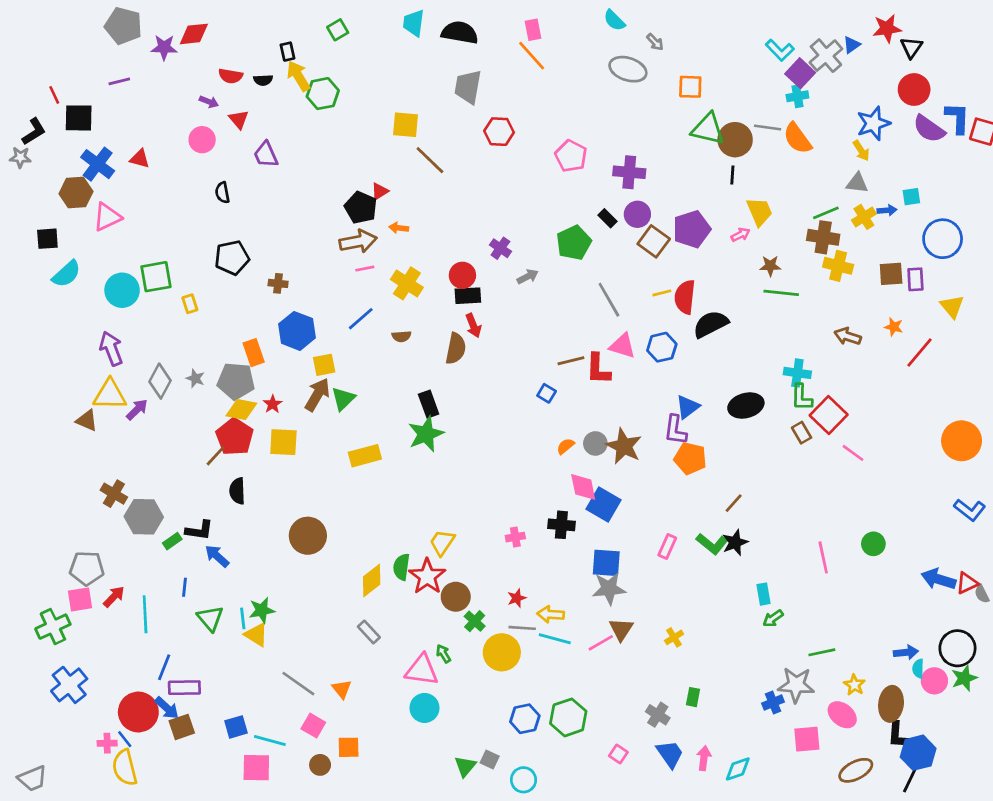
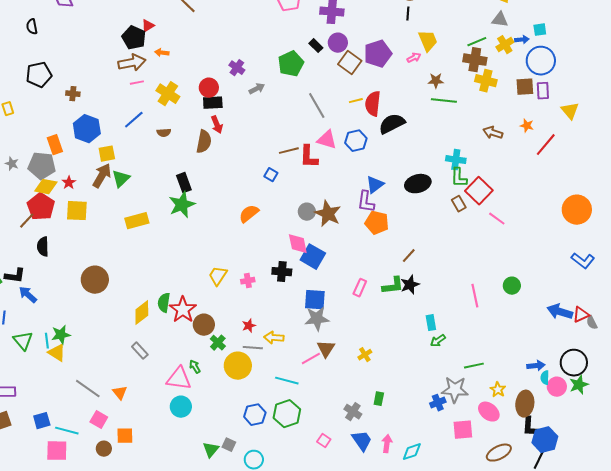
blue circle: (943, 239) -> (541, 61), moved
orange semicircle: (566, 446) -> (249, 214), moved, size x1.5
yellow trapezoid: (442, 542) -> (218, 276), moved
green L-shape: (712, 544) -> (393, 286), turned -45
cyan line: (555, 639) -> (287, 381), moved

